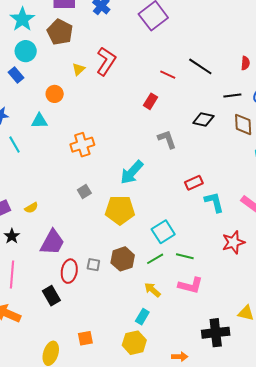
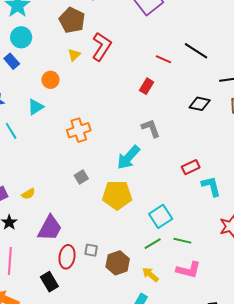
brown pentagon: (60, 32) -> (72, 20), moved
cyan triangle: (39, 121) -> (36, 107), turned -30
gray L-shape: (167, 139) -> (151, 128), moved
brown hexagon: (123, 259) -> (118, 263), moved

